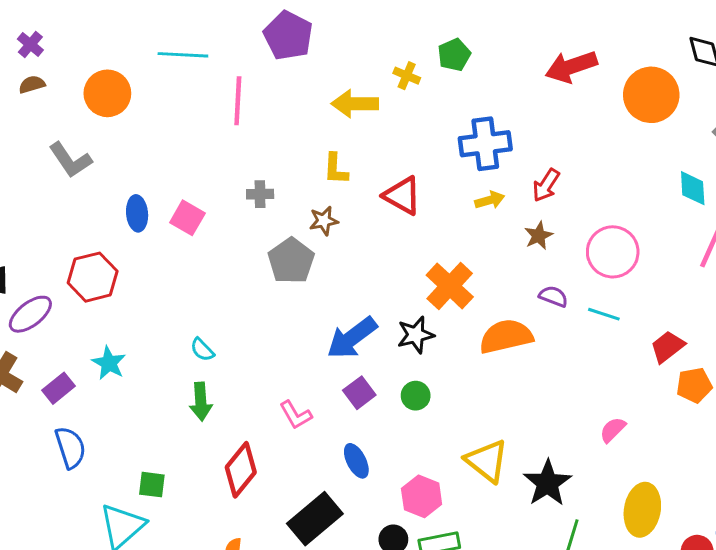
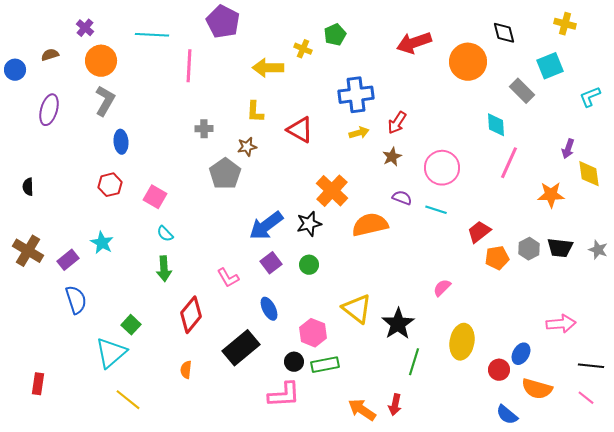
purple cross: (30, 44) -> (85, 28), moved
gray L-shape: (70, 160) -> (105, 101), moved, turned -116
pink square: (187, 218) -> (155, 197), moved
red hexagon: (93, 277) -> (110, 185), moved, size x0.7
purple ellipse: (30, 314) -> (49, 110), moved, turned -36
green square: (152, 485) -> (131, 325), turned 36

